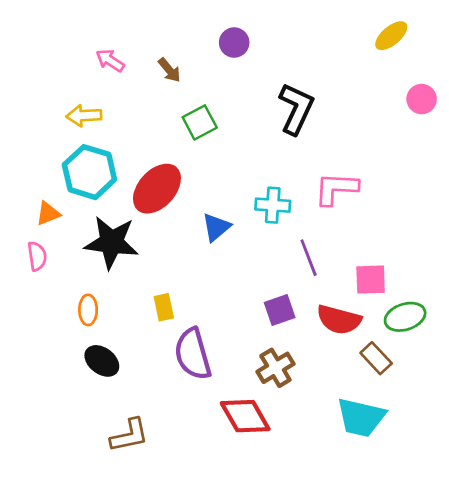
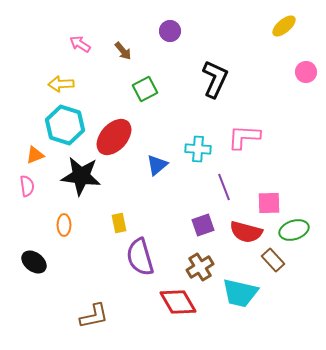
black ellipse: (102, 361) -> (34, 262), moved
cyan trapezoid: (361, 417) -> (240, 293), moved

